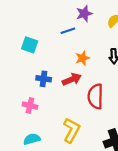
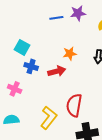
blue line: (68, 31) -> (56, 18), moved
cyan square: (30, 45) -> (22, 47), moved
red semicircle: (95, 96) -> (74, 105), moved

